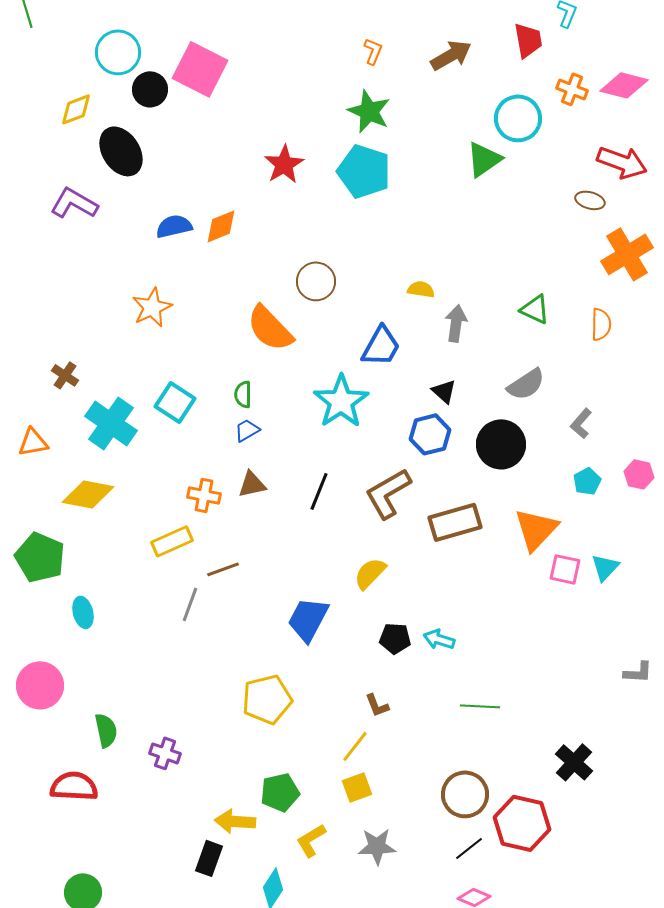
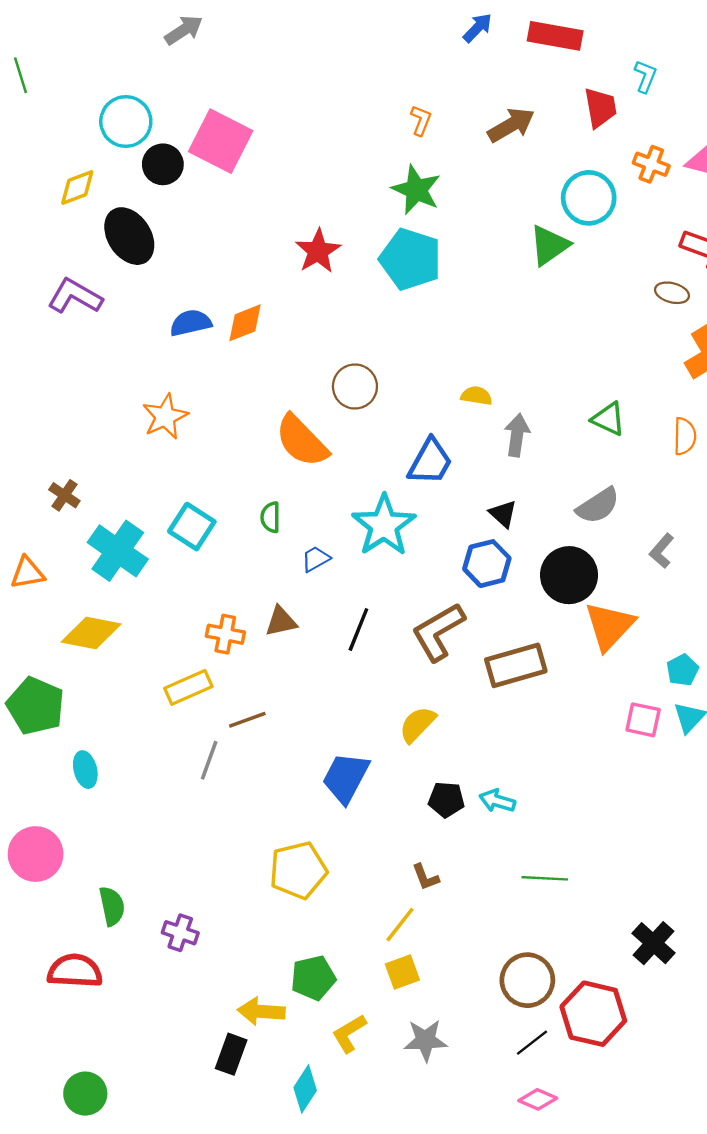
blue trapezoid: (247, 430) -> (316, 559), moved
cyan pentagon: (587, 481) -> (682, 670), moved
orange triangle: (536, 529) -> (610, 626), moved

